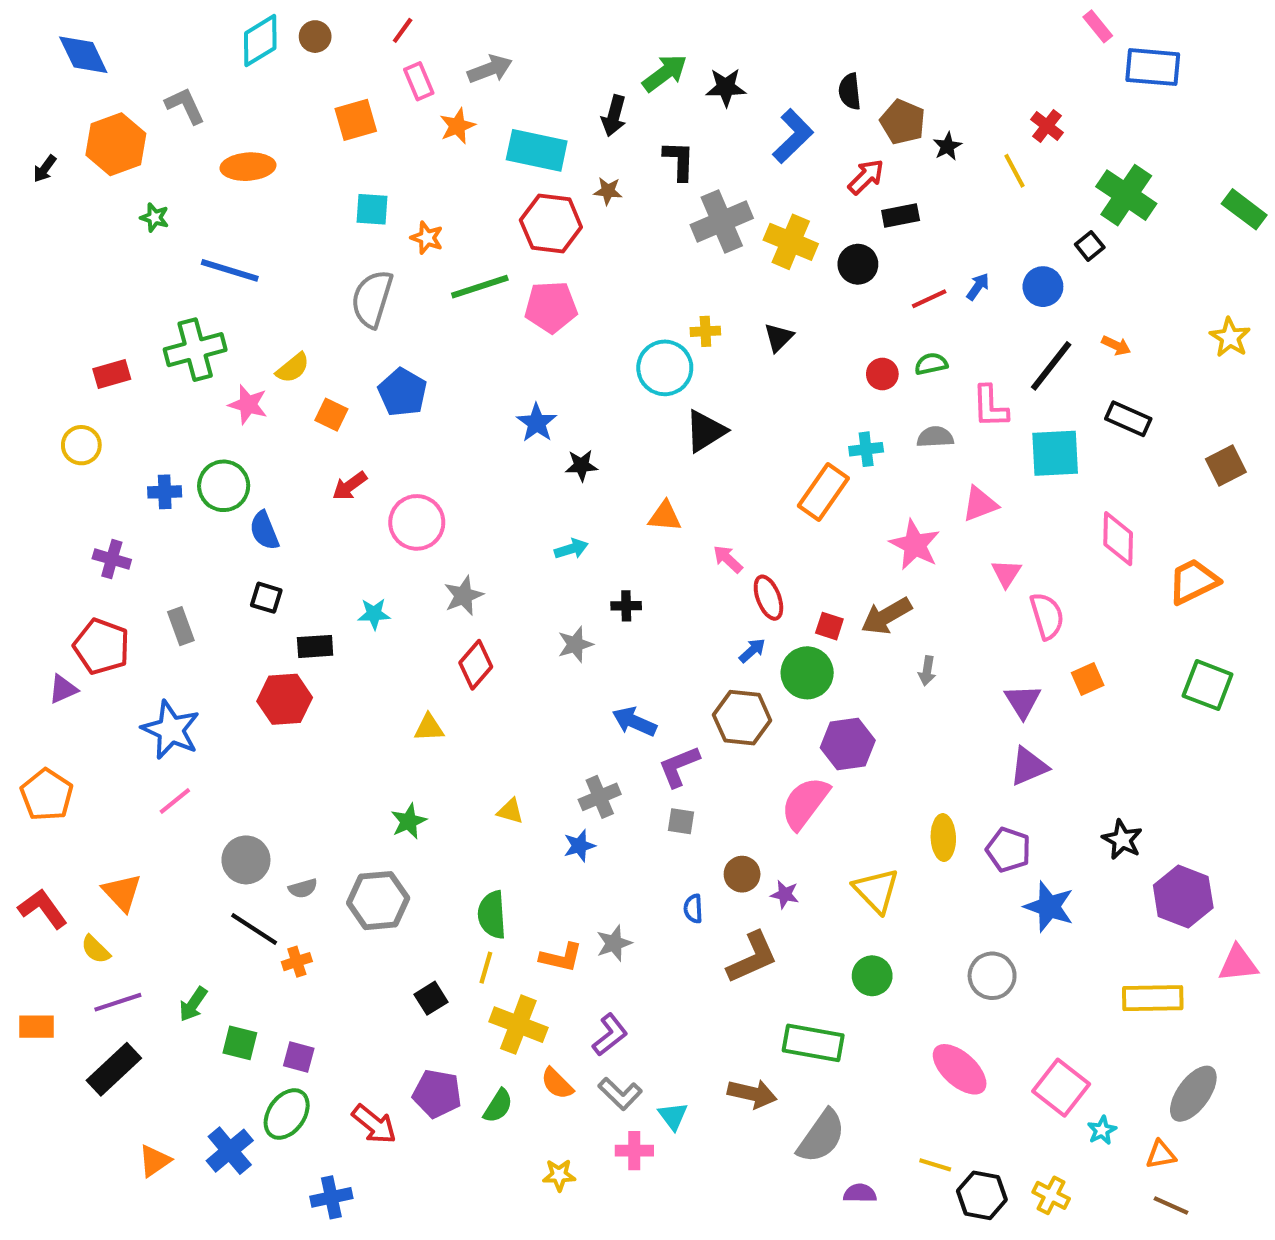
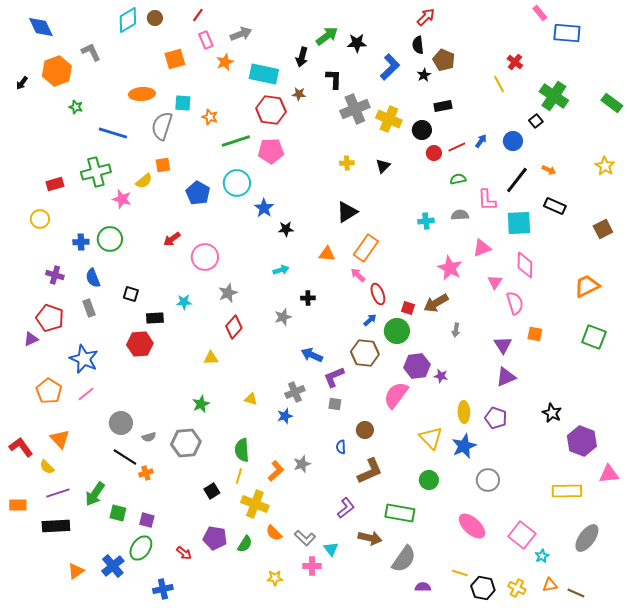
black star: (947, 146) -> (424, 75), moved
orange ellipse: (248, 167) -> (142, 94), moved
red arrow: (866, 177) -> (426, 17), moved
gray semicircle: (372, 299) -> (162, 126), moved
cyan circle: (665, 368) -> (237, 183), moved
red circle: (882, 374) -> (434, 153), moved
orange square: (331, 415) -> (163, 165), moved, turned -35
orange rectangle: (823, 492) -> (366, 248), moved
blue semicircle: (264, 531) -> (93, 278), moved
pink diamond: (1118, 539) -> (525, 265), moved
orange square: (1088, 679) -> (535, 334), turned 35
orange pentagon: (47, 795) -> (49, 391), moved
purple star: (785, 894) -> (441, 376), moved
blue star: (1049, 907) -> (464, 446), moved, turned 30
orange L-shape: (561, 957) -> (276, 471), turned -55
green arrow: (193, 1004) -> (95, 494), size x1.4
purple L-shape: (610, 1035) -> (346, 508), moved
black rectangle: (114, 1069) -> (56, 526), turned 40
red arrow: (374, 1124) -> (184, 553), size x0.7
orange triangle: (1161, 1155) -> (550, 585), moved

